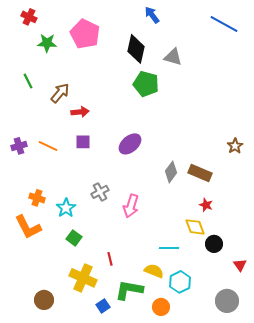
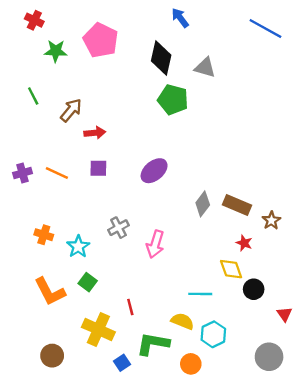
brown star: (235, 146) -> (271, 220), moved
orange L-shape: (28, 227) -> (50, 292), moved

